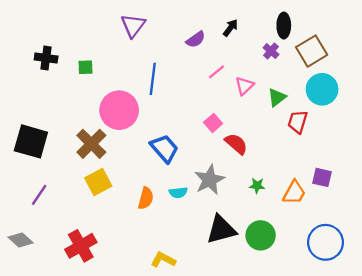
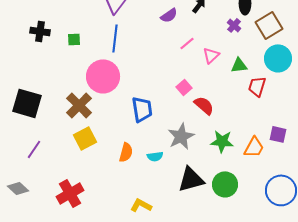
blue line: (153, 79) -> (115, 38), moved
green triangle: (277, 97) -> (239, 65), turned 30
blue trapezoid: (164, 148) -> (142, 109), turned 32
green star: (257, 186) -> (222, 141), size x1.6
cyan semicircle: (178, 192) -> (155, 156), moved

